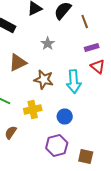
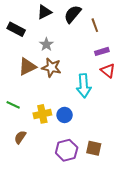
gray star: (48, 44) -> (46, 44), moved
brown star: (44, 80) -> (51, 68), moved
blue circle: (65, 116) -> (65, 115), moved
brown square: (86, 156) -> (94, 148), moved

